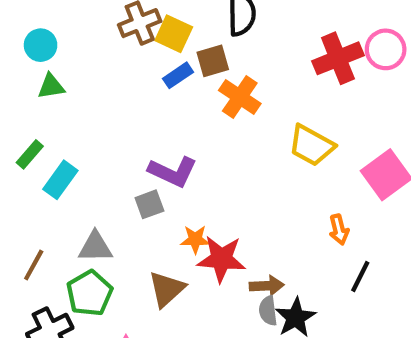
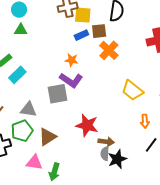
yellow square: (174, 34) -> (83, 15), turned -30
yellow trapezoid: (311, 145) -> (132, 90), moved
gray square: (149, 204) -> (57, 94), size x1.5
orange star: (195, 239) -> (72, 60), moved
brown triangle: (167, 289) -> (47, 137), moved

